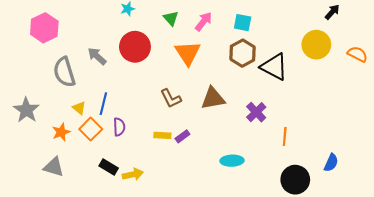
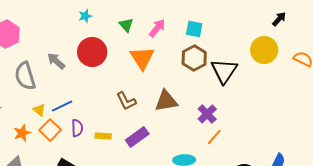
black triangle: (274, 67) -> (224, 71), turned 36
blue line: (103, 104) -> (62, 106), turned 50
yellow rectangle: (162, 135) -> (103, 136), moved
purple rectangle: (182, 136) -> (137, 137), size x1.6
orange line: (285, 136) -> (214, 137), moved, turned 36

